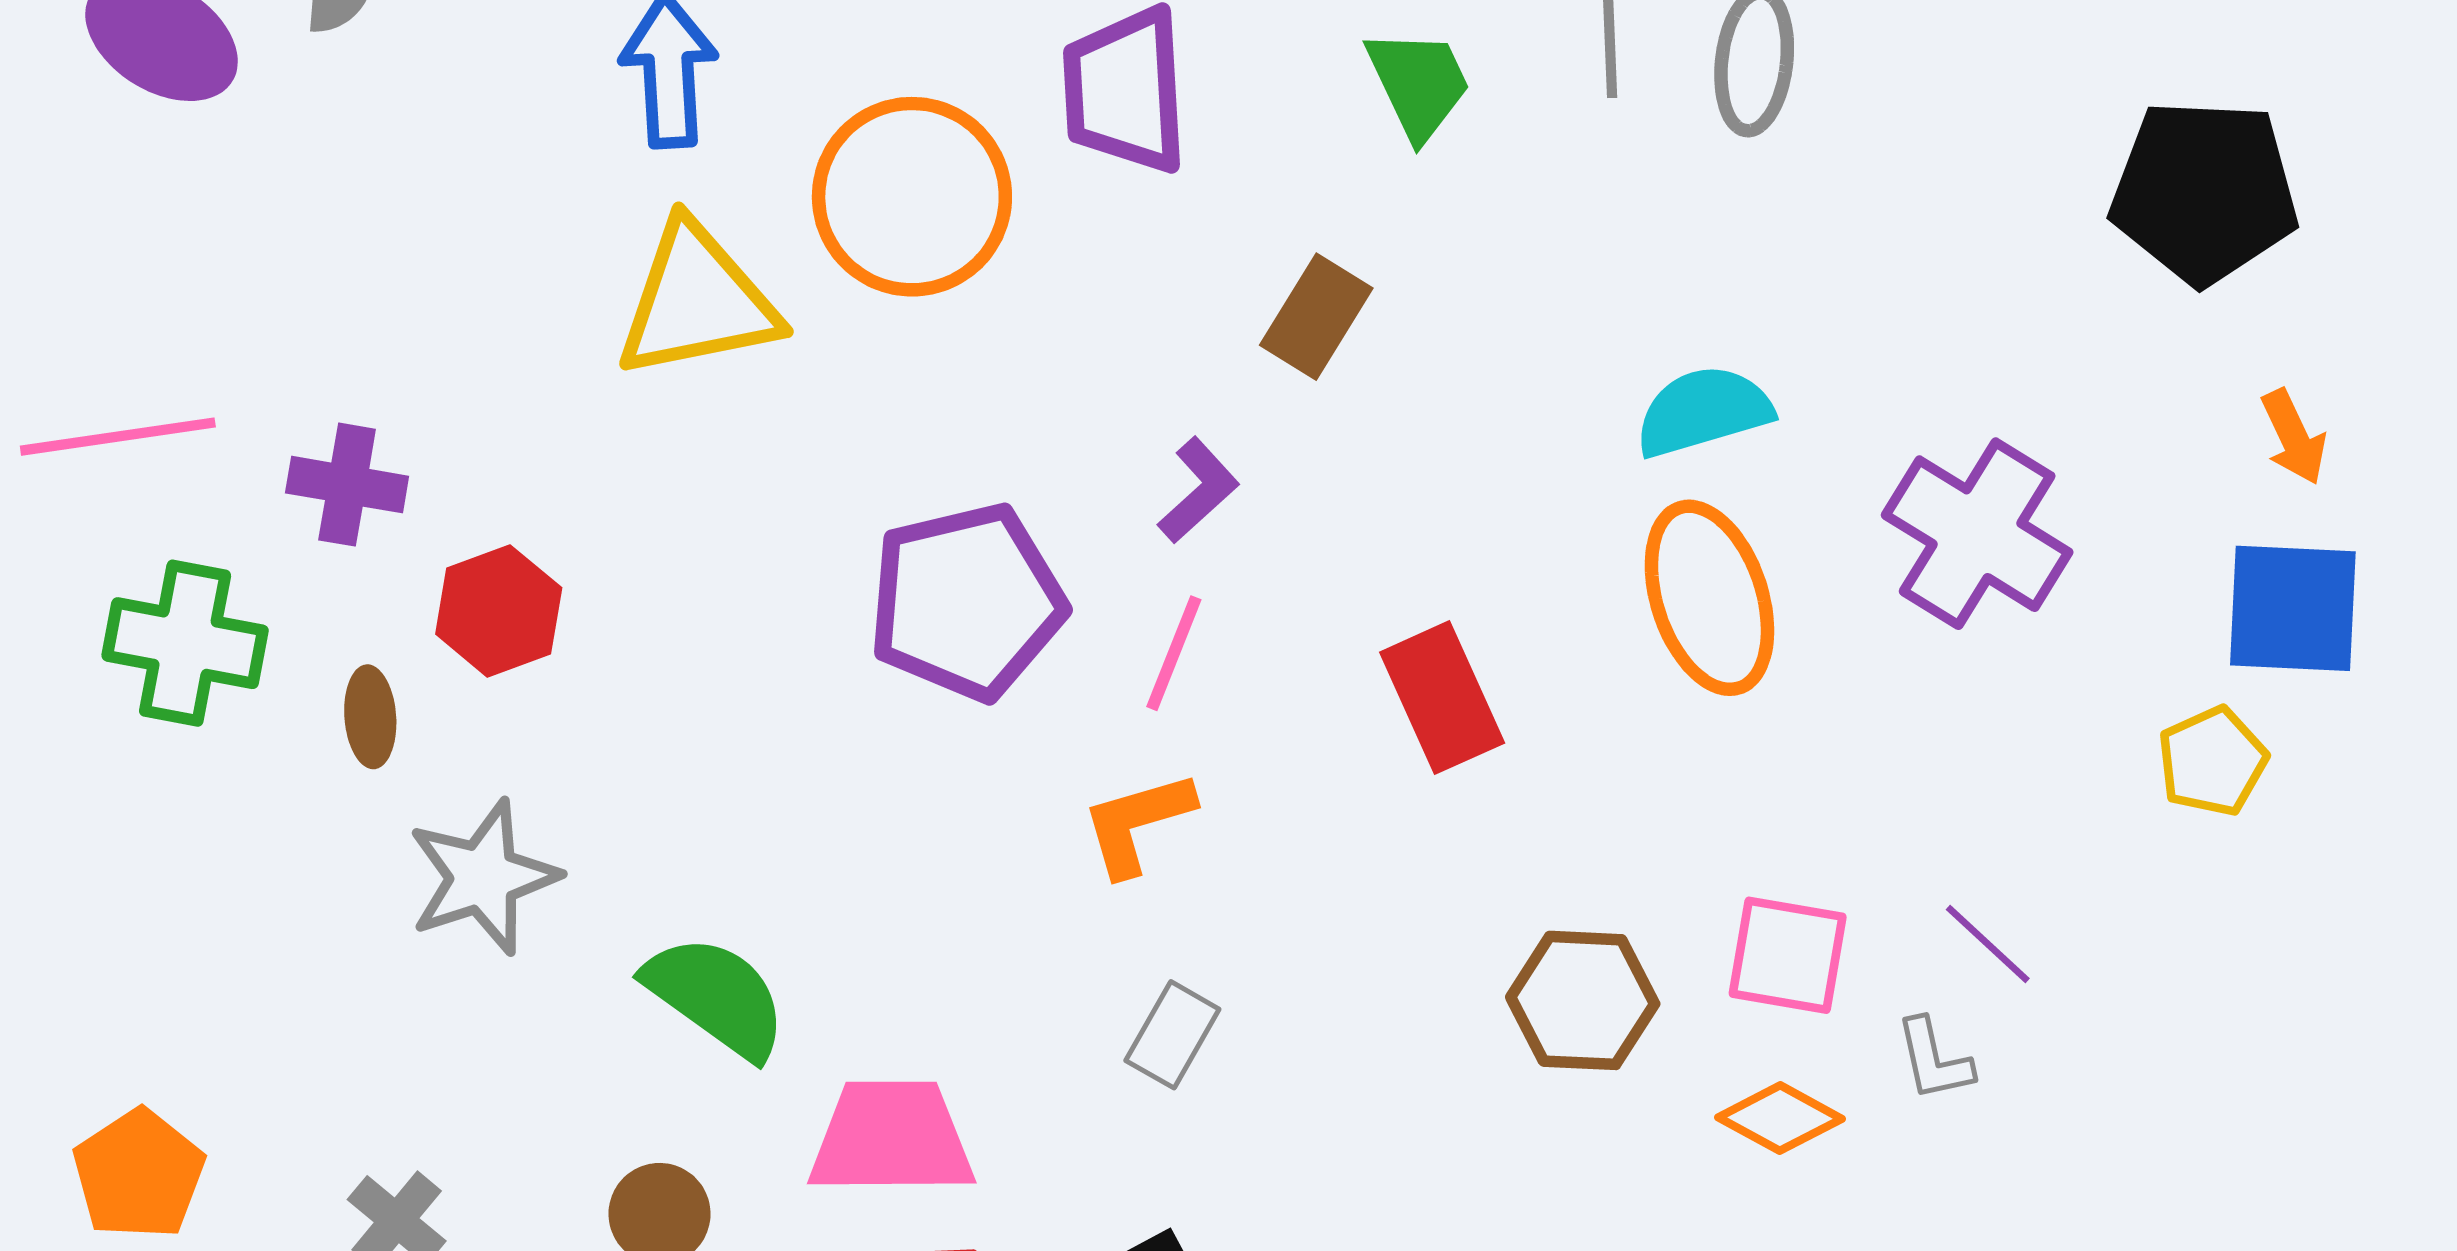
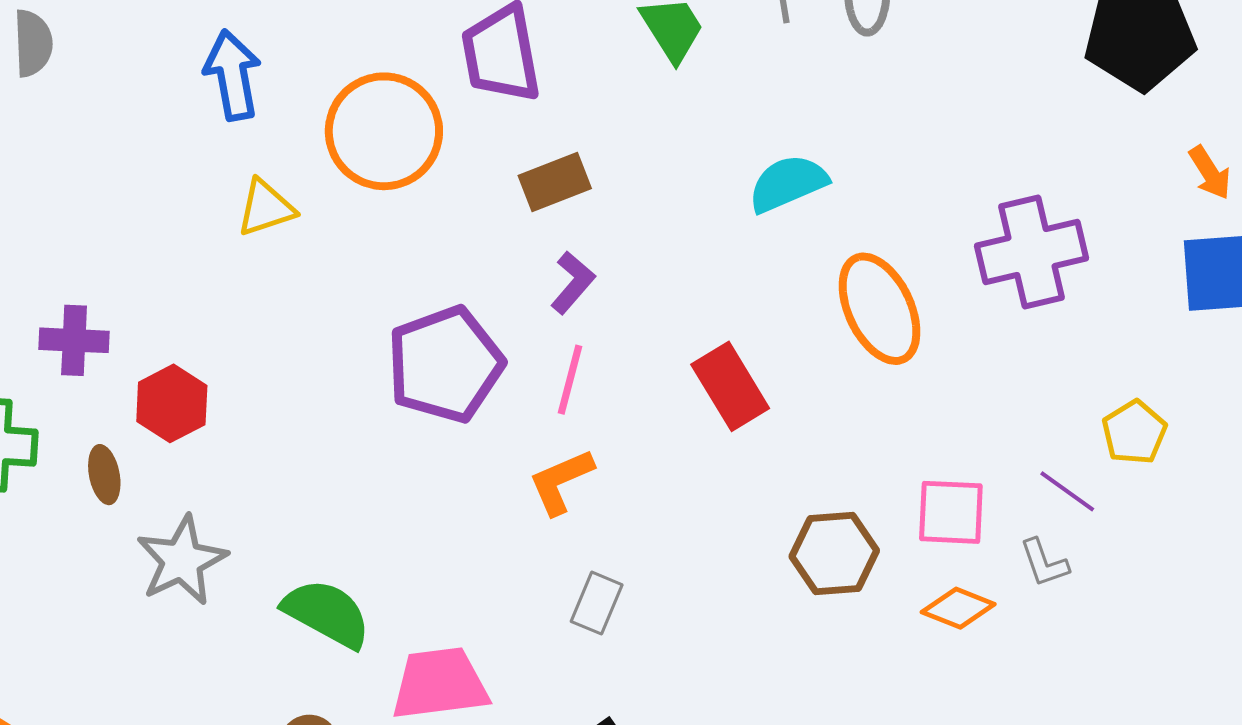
yellow triangle: (697, 301) -> (266, 208), size x0.6
brown rectangle: (1316, 317) -> (555, 182), moved, turned 44
cyan semicircle: (1703, 411) -> (788, 183), moved
purple cross: (1977, 534) -> (1032, 252), turned -38
yellow pentagon: (2212, 761) -> (1134, 432), moved

